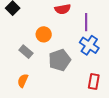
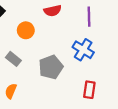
purple line: (86, 22) -> (89, 17), moved
orange circle: (44, 34) -> (26, 30), moved

